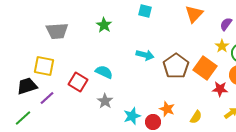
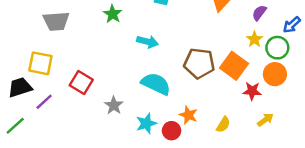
cyan arrow: (145, 55) -> (147, 42), moved
brown pentagon: (176, 66) -> (199, 63), turned -30
cyan semicircle: (104, 72) -> (156, 84), moved, size x1.4

